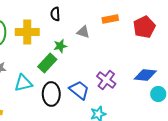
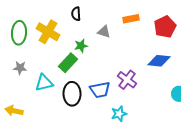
yellow cross: (27, 32) -> (48, 32), turned 30
blue diamond: (145, 75) -> (159, 61), moved
blue trapezoid: (79, 90) -> (100, 90), turned 130

